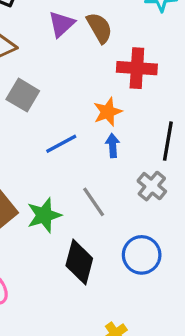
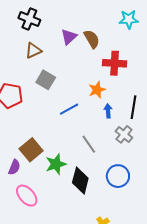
blue arrow: (113, 146) -> (108, 111), moved
green star: (44, 215) -> (56, 164), moved

